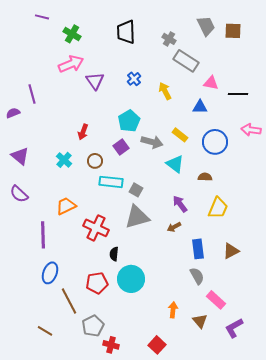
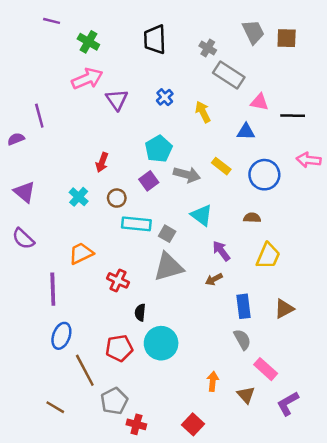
cyan triangle: (175, 164) -> (202, 215), moved
red cross: (96, 228) -> (118, 280), size x0.7

